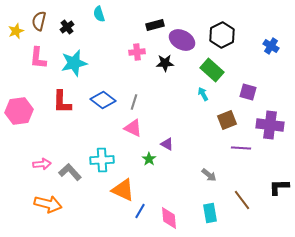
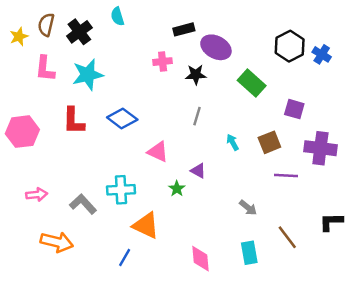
black cross: (67, 27) -> (79, 32), size x1.5
black hexagon: (222, 35) -> (290, 46), moved
cyan arrow: (203, 94) -> (233, 142), moved
gray line: (134, 102) -> (197, 116), moved
pink arrow: (42, 164) -> (37, 195), moved
blue line: (140, 211) -> (125, 257), moved

